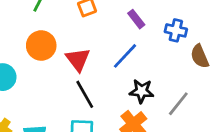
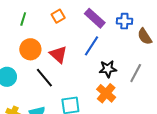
purple rectangle: (136, 19) -> (95, 18), size x1.5
black line: (85, 94) -> (44, 78), moved

